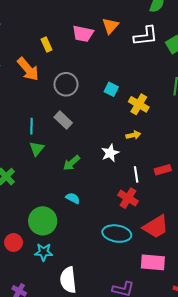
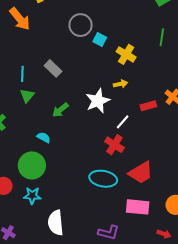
gray circle: (66, 84) -> (81, 25), moved
white star: (110, 153) -> (98, 101), size x1.4
red rectangle: (163, 170) -> (148, 106), moved
white line: (136, 174) -> (123, 122), turned 49
cyan semicircle: (73, 198) -> (44, 137), moved

